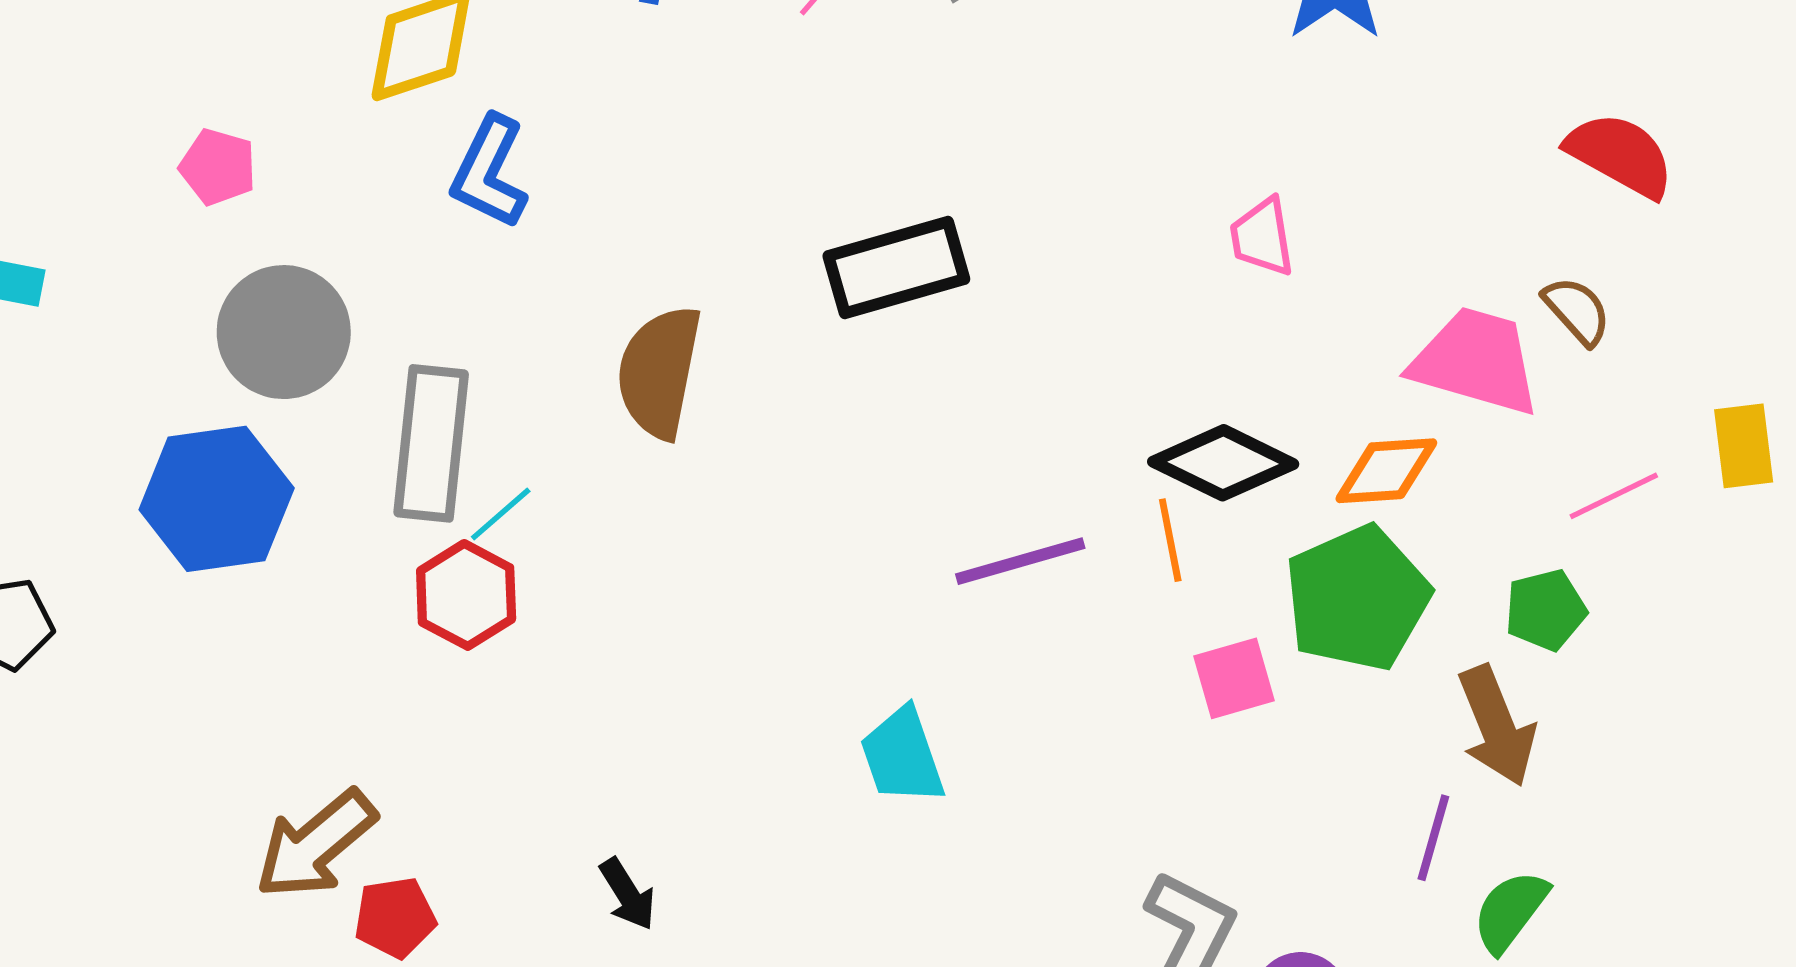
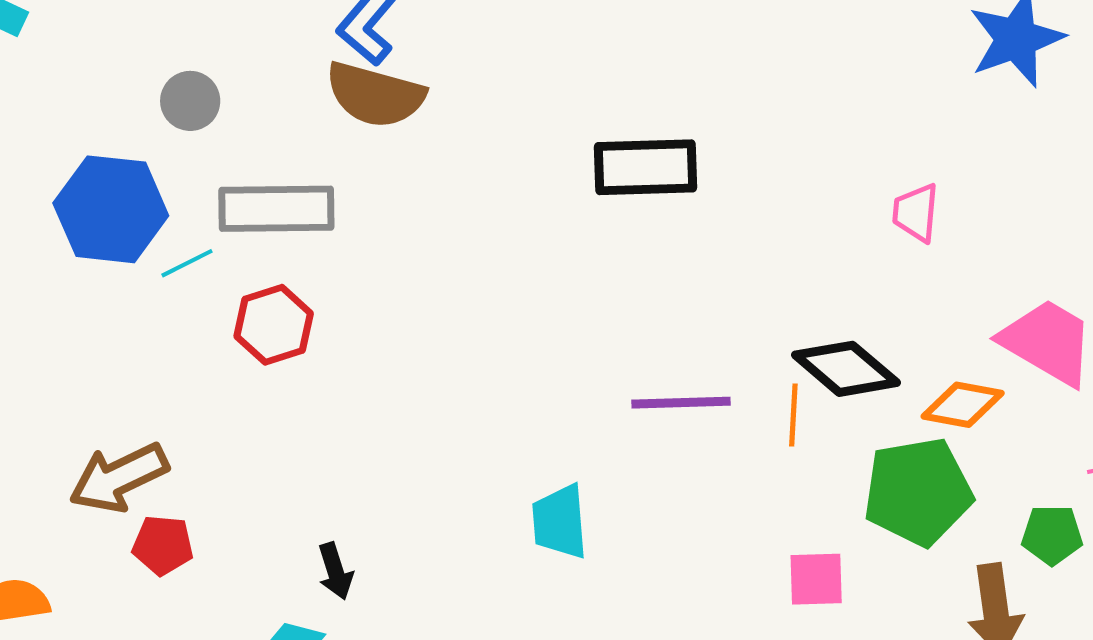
gray circle: (284, 332) -> (190, 101), size x0.6
brown semicircle: (659, 372) -> (375, 95), moved, turned -100
gray rectangle: (431, 443) -> (276, 209), turned 69
cyan line: (501, 514) -> (187, 263), moved
pink square: (1234, 678) -> (816, 579), moved

